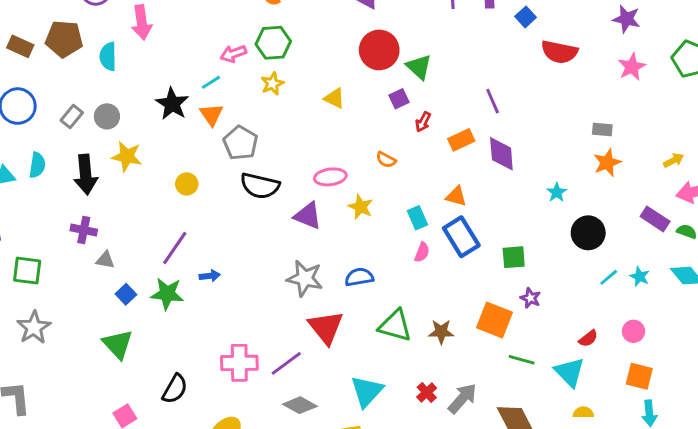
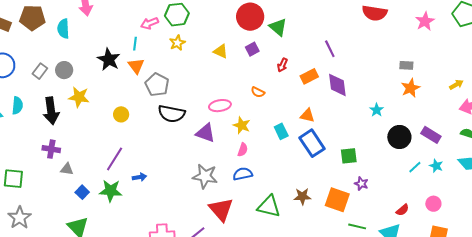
cyan line: (211, 82) -> (135, 44), turned -48
purple square: (399, 99) -> (252, 49), moved
purple rectangle: (655, 219) -> (431, 135), moved
pink semicircle: (422, 252) -> (243, 150), moved
brown star: (441, 332) -> (302, 196), moved

